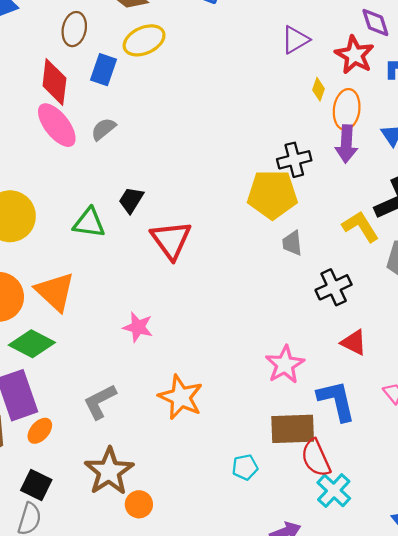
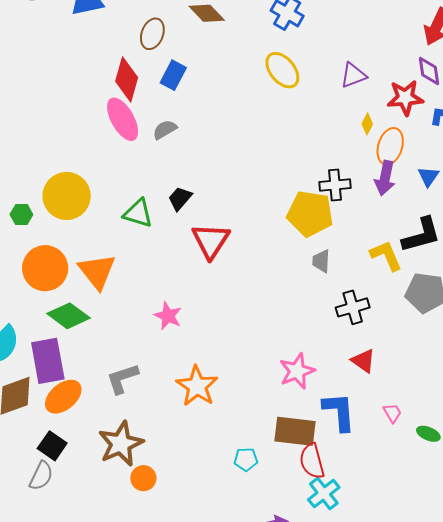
yellow ellipse: (144, 40) -> (282, 70), moved, turned 66
red star: (354, 55) -> (405, 98), turned 30
orange ellipse: (40, 431) -> (63, 397), size x1.5

